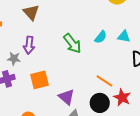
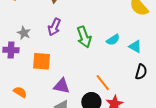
purple arrow: (29, 45) -> (54, 27), moved
purple triangle: (66, 97) -> (62, 86), turned -48

